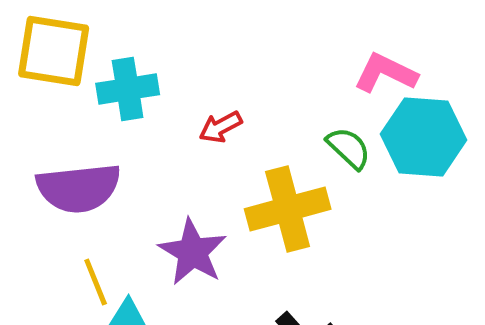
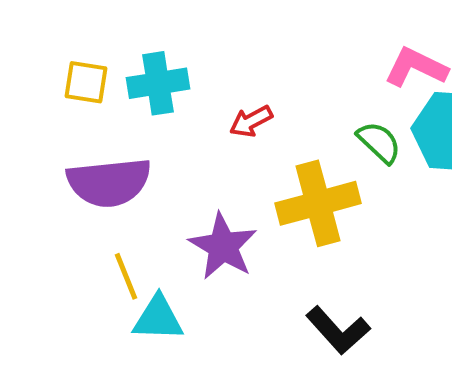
yellow square: (54, 51) -> (86, 82), moved, size x0.6

